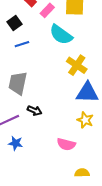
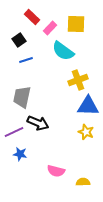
yellow cross: (77, 65) -> (78, 80), turned 36
black arrow: (35, 111) -> (38, 123), size x1.5
pink semicircle: (66, 144) -> (56, 171), moved

